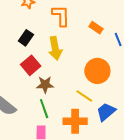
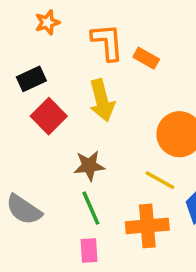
orange rectangle: (96, 28) -> (146, 58), moved
black rectangle: (26, 38) -> (31, 79), moved, turned 35
red square: (31, 65) -> (49, 116), moved

